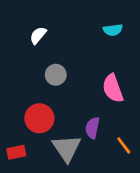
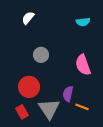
white semicircle: (38, 35) -> (28, 18), moved
orange line: (124, 145) -> (82, 107), moved, turned -32
red rectangle: (16, 152) -> (22, 112), moved, turned 72

